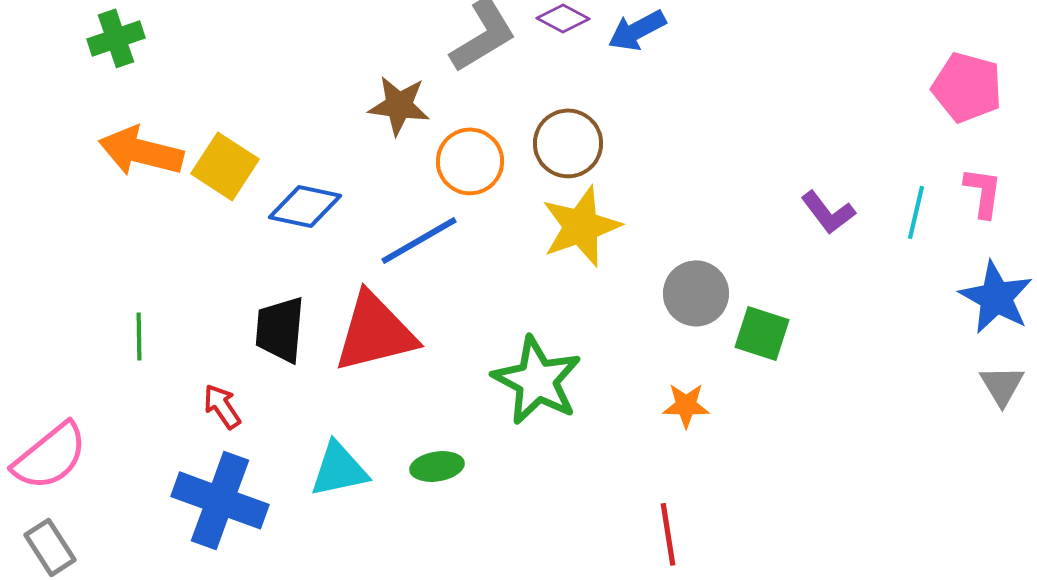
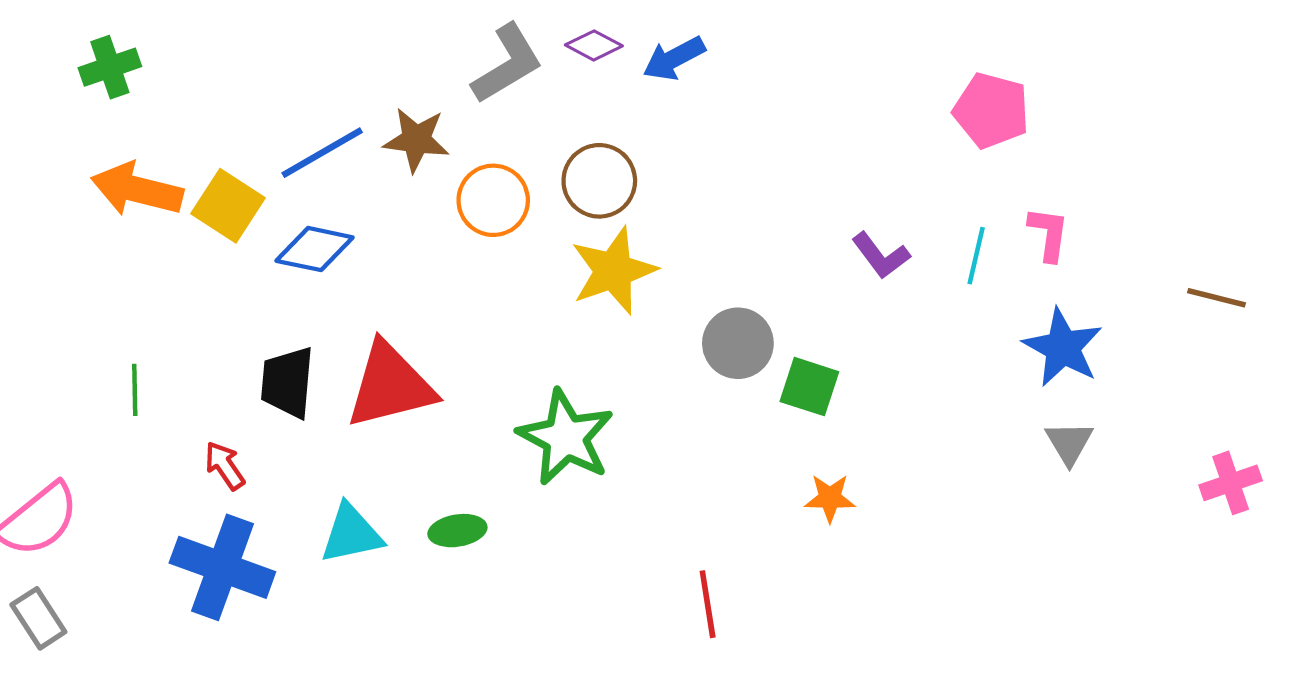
pink pentagon: (967, 87) -> (991, 110), moved
blue line: (419, 240) -> (322, 153), moved
orange star: (686, 405) -> (830, 498), moved

